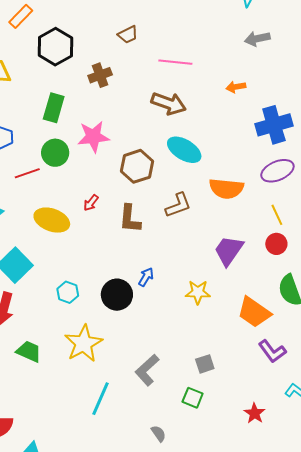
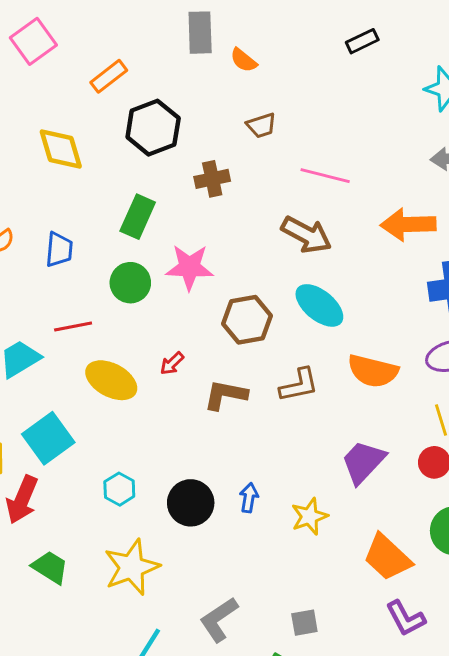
orange arrow: (236, 87) -> (408, 224), size x1.8
red line: (27, 173) -> (73, 326), moved
brown L-shape: (130, 219) -> (225, 395), turned 88
blue arrow: (146, 277) -> (249, 498), moved, turned -30
yellow star: (198, 292) -> (309, 516), turned -30

